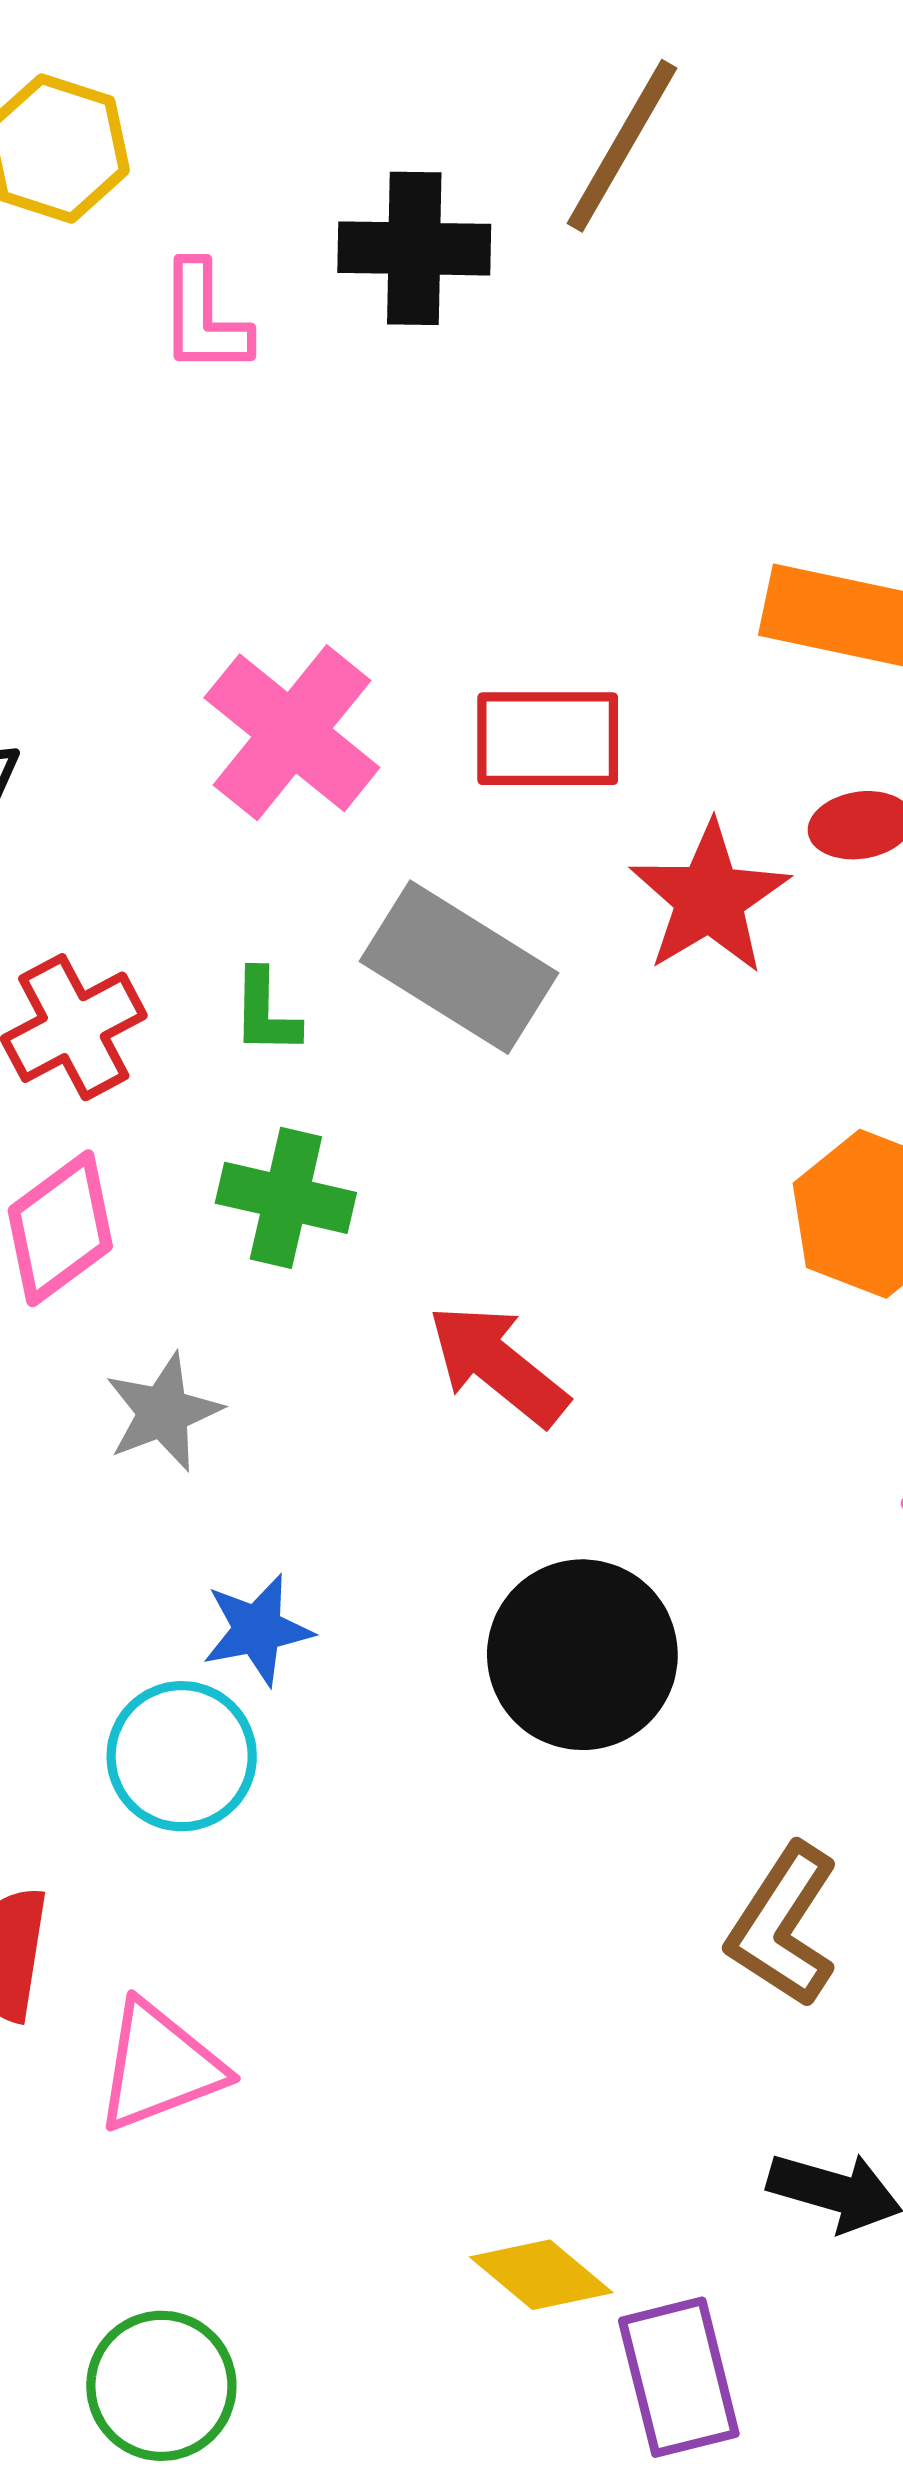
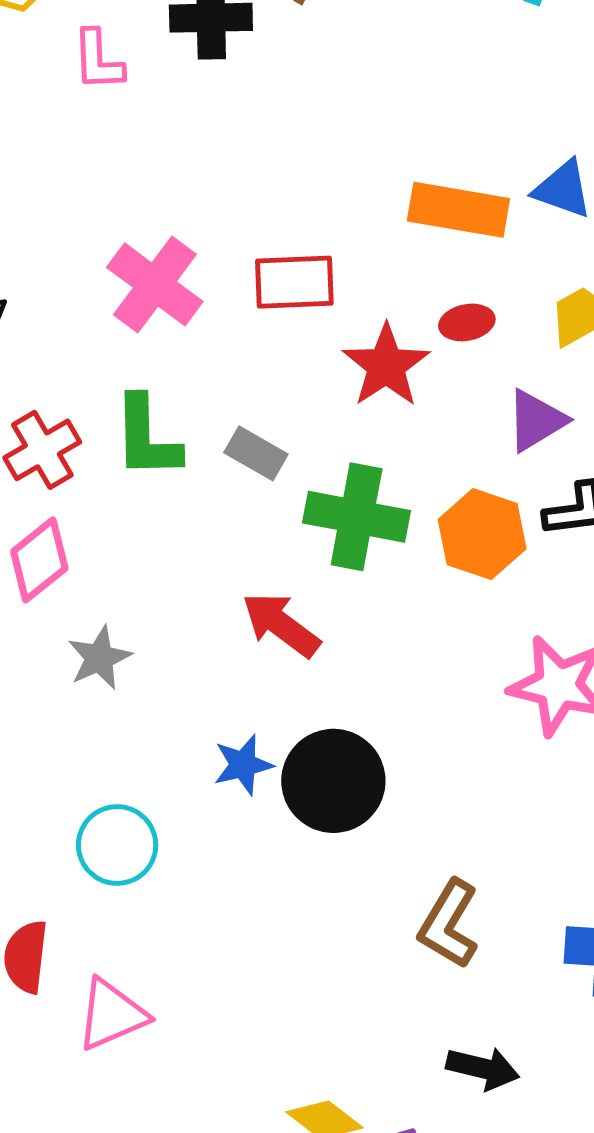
gray rectangle: (459, 967) -> (256, 453), moved, size x0.6
green L-shape: (266, 1012) -> (147, 437), size x1.8
green cross: (286, 1198) -> (357, 517), moved, size x1.4
blue star: (257, 1630) -> (243, 765), moved

